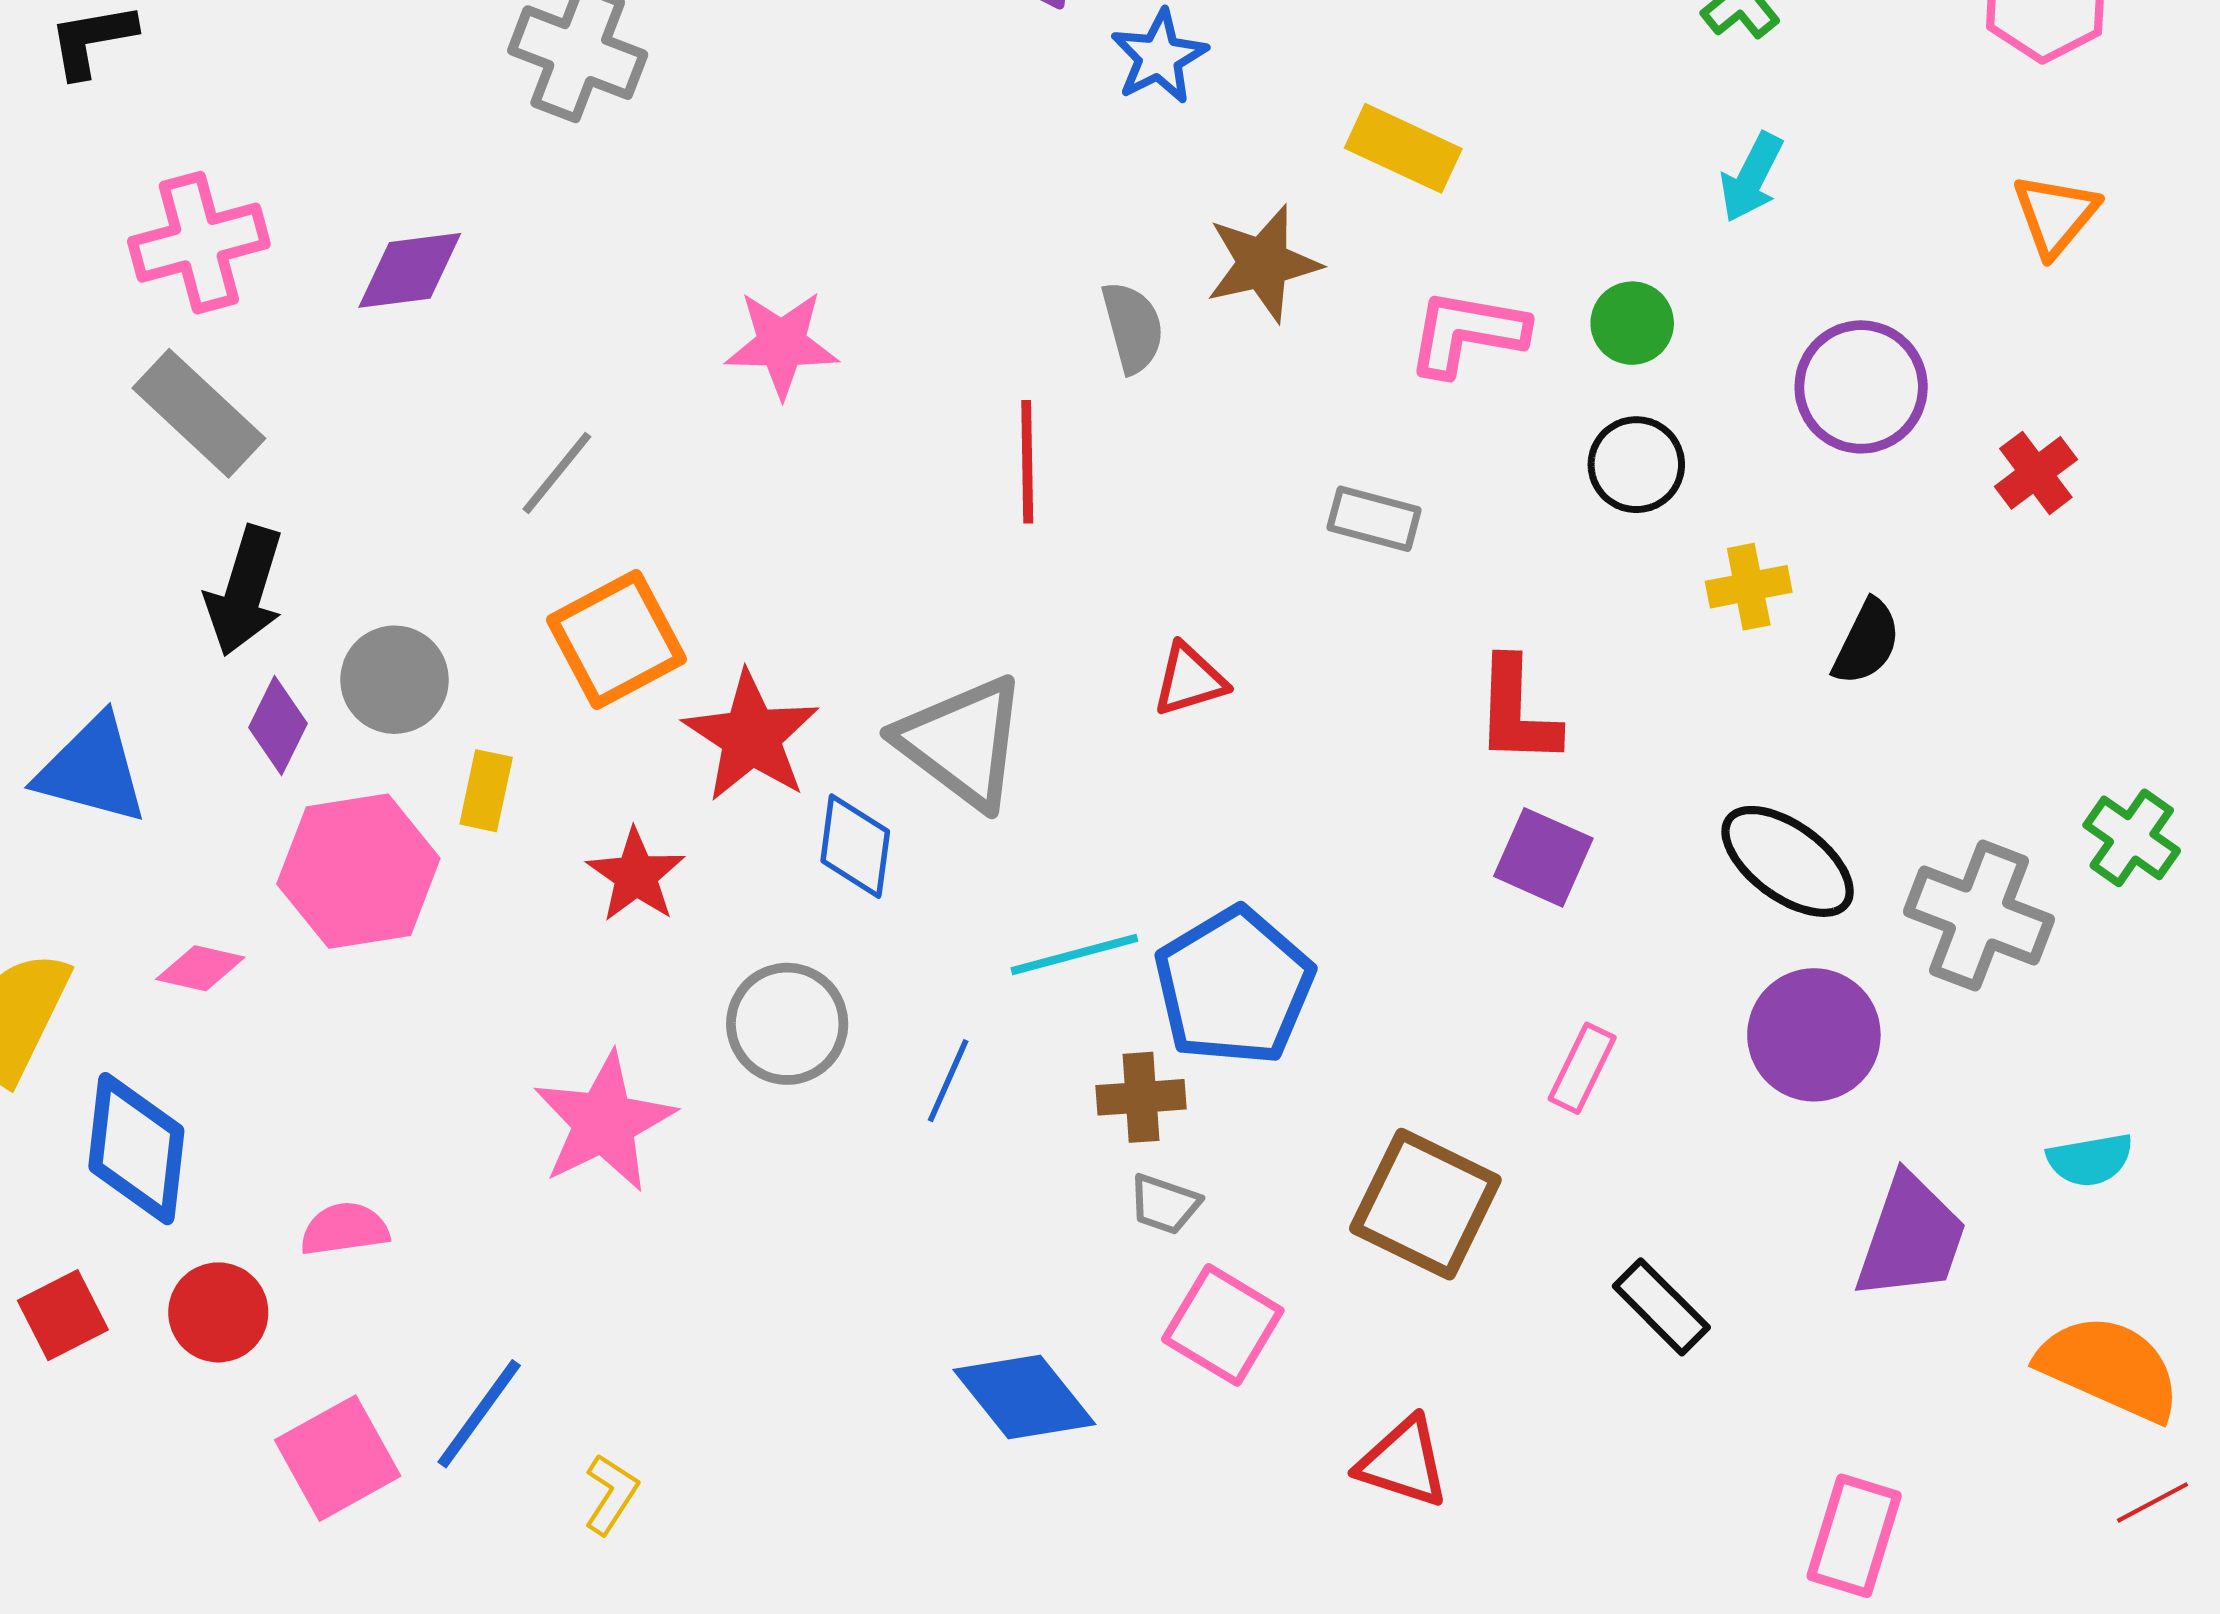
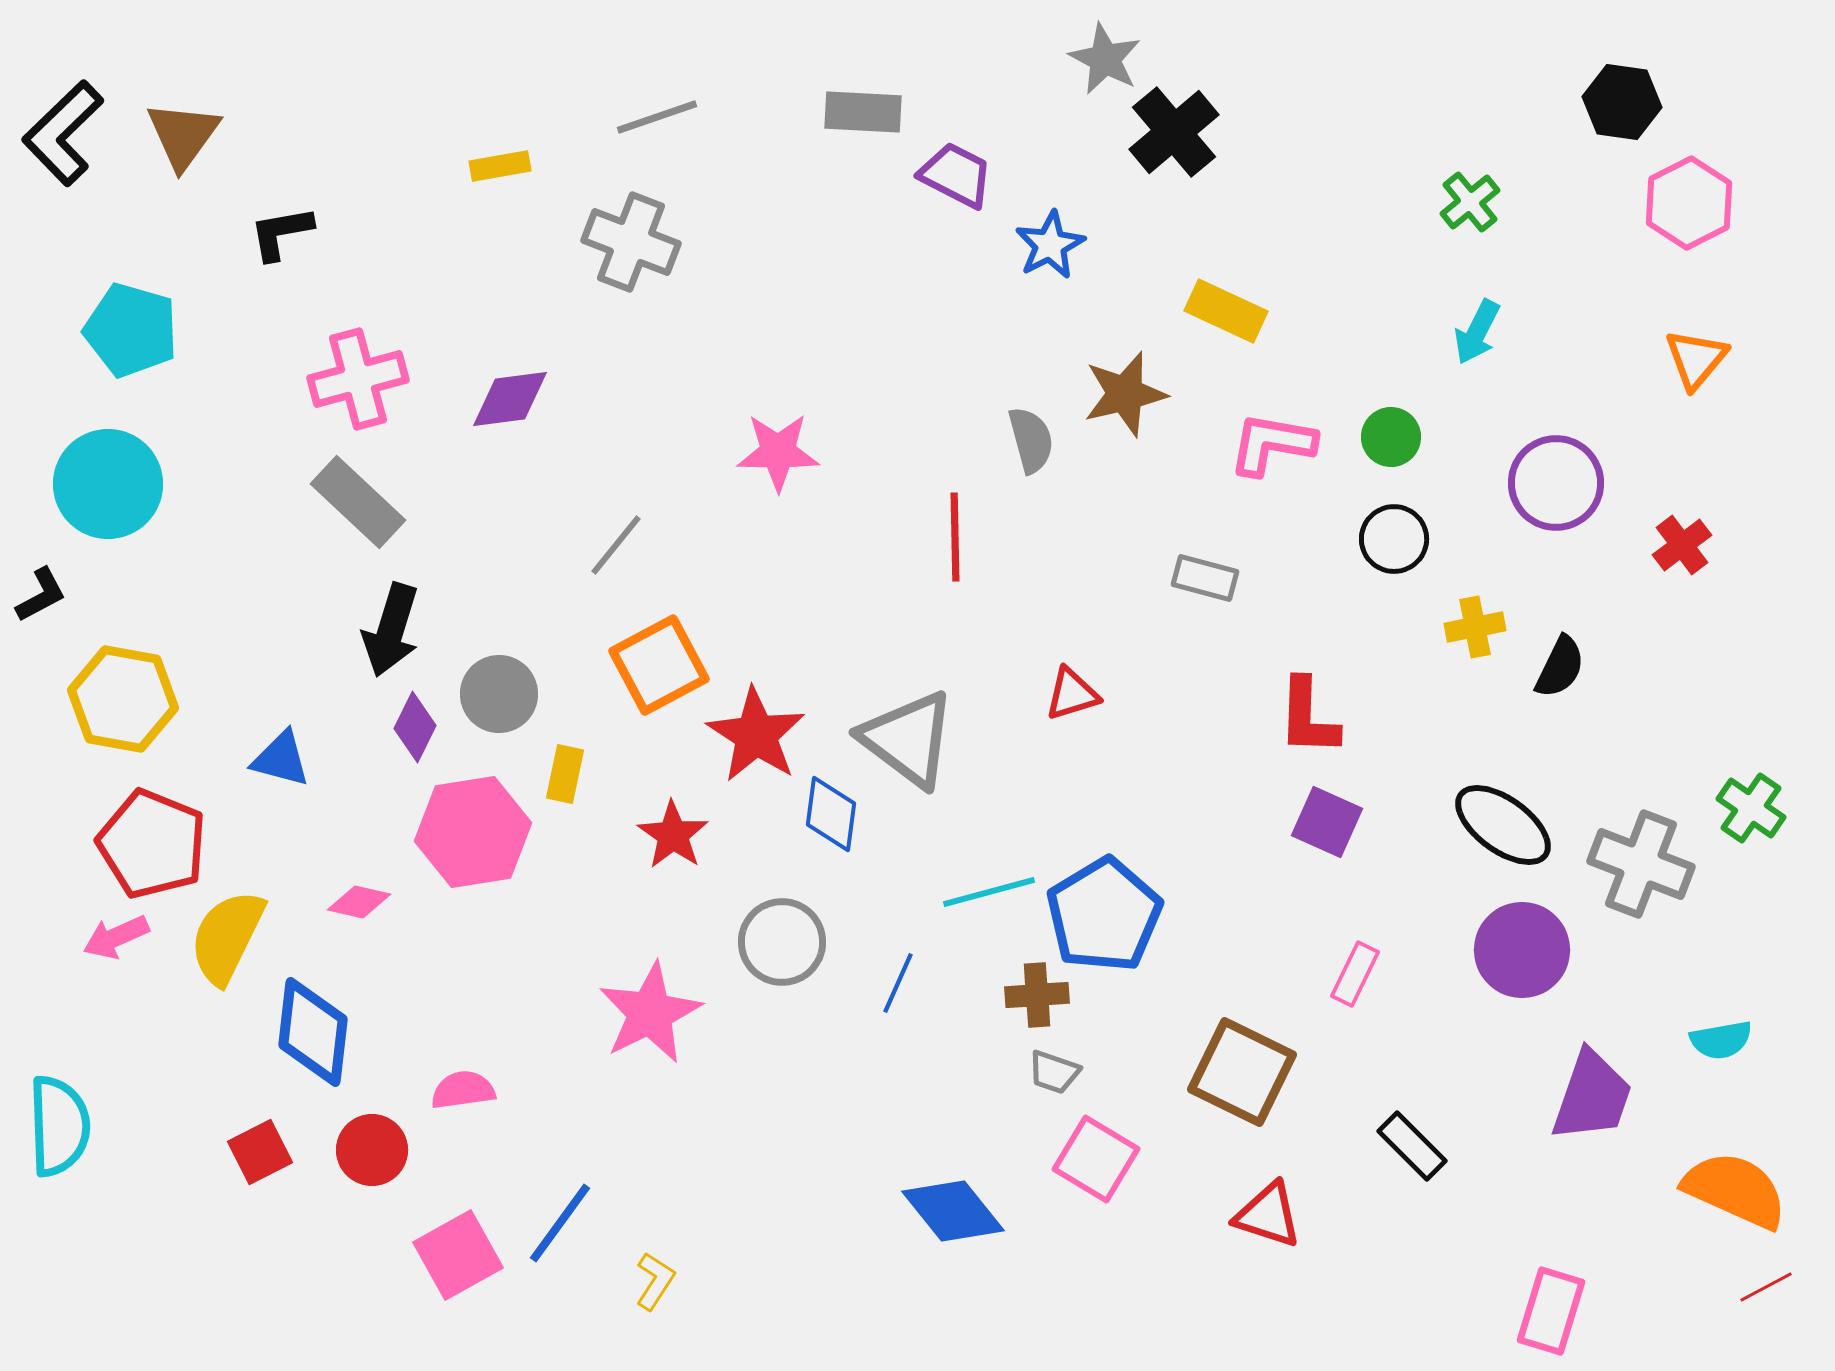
blue triangle: (92, 770) -> (281, 759), size x0.7
red triangle: (1403, 1462) -> (1268, 1215), moved

